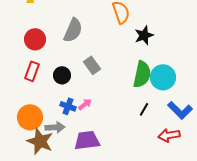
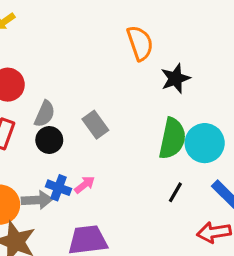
gray semicircle: (73, 30) -> (45, 114), moved, size x0.7
gray arrow: (55, 127) -> (37, 200), moved

